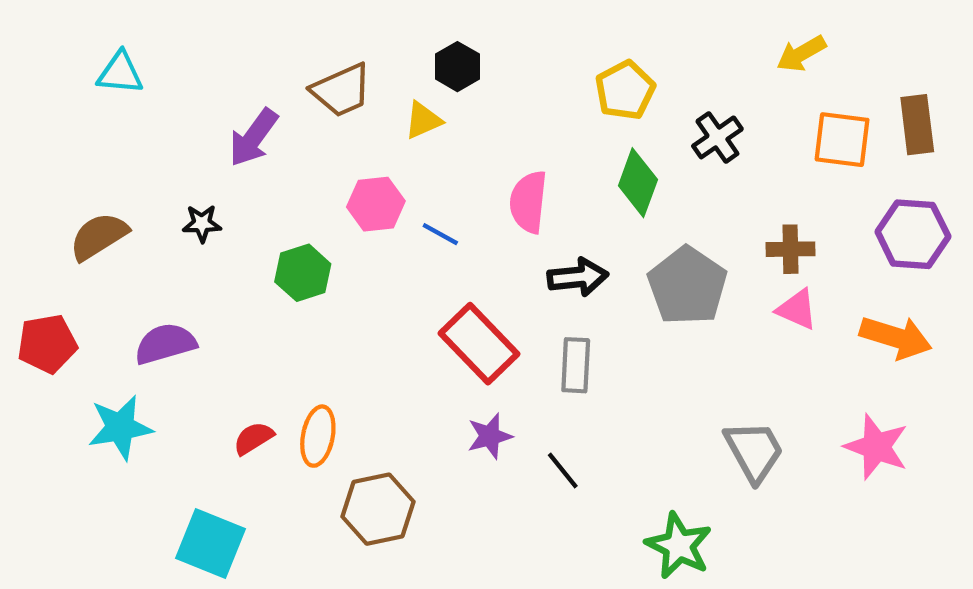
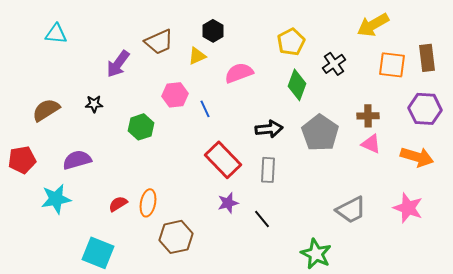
yellow arrow: (801, 54) -> (373, 25), size x1.4
pink semicircle: (528, 202) -> (239, 73), moved, turned 64
blue line: (440, 234) -> (205, 109), turned 36
gray trapezoid: (754, 451) -> (351, 210), turned 92

